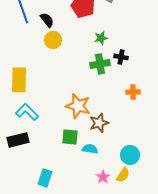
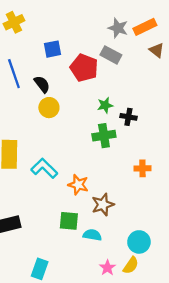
black cross: (121, 57) -> (128, 117), moved
orange star: (78, 106) -> (78, 185), size x0.7
cyan L-shape: (27, 112) -> (44, 168), moved

